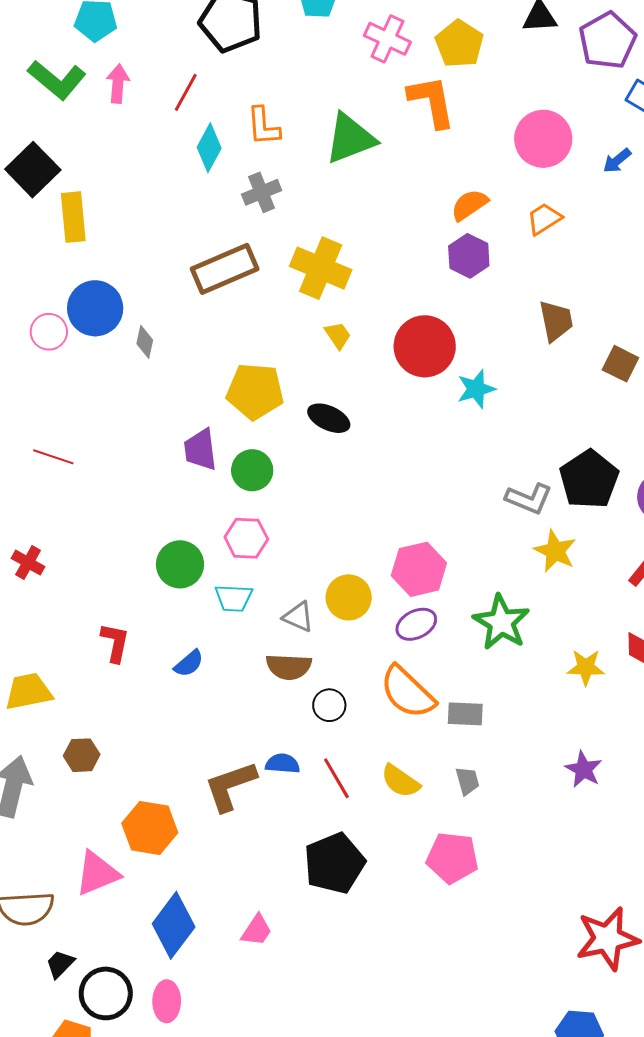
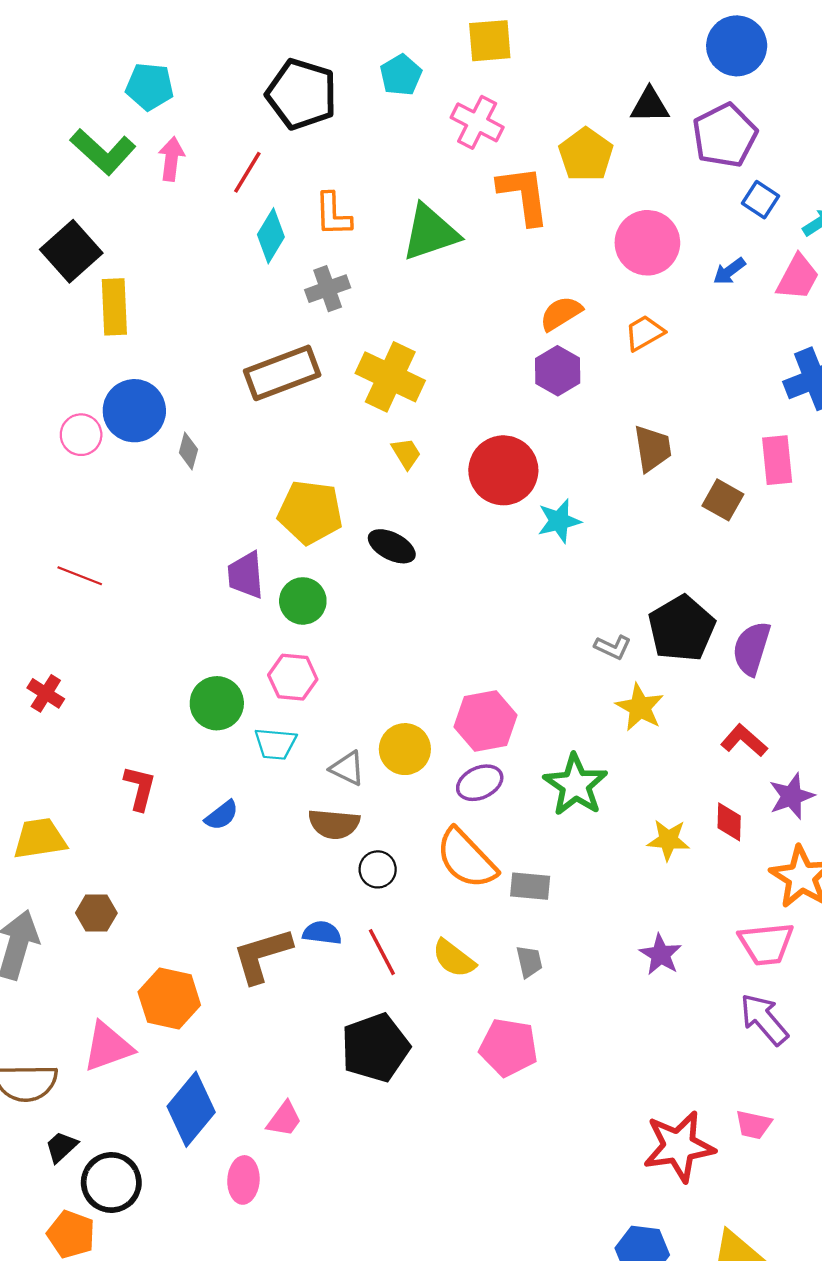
yellow pentagon: (459, 44) -> (586, 155), moved
gray L-shape: (529, 499) -> (613, 647), size x0.7
pink ellipse: (167, 1001) -> (243, 1180), moved

